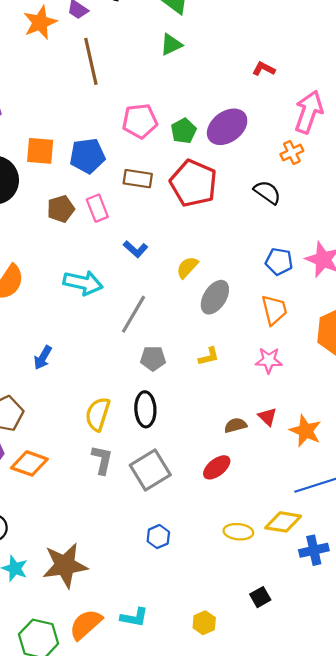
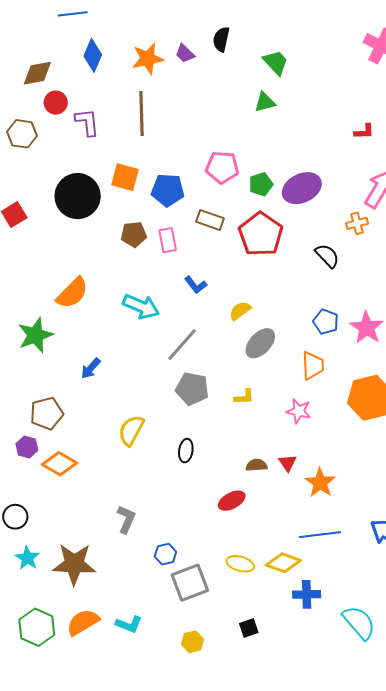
brown line: (91, 61) -> (141, 113), moved
red L-shape: (264, 69) -> (364, 132), moved, turned 140
gray pentagon: (153, 358) -> (192, 389), size x1.4
black ellipse: (145, 409) -> (186, 451), moved, size x0.7
gray L-shape: (102, 460) -> (126, 519), moved
gray square: (150, 470) -> (190, 583), moved

